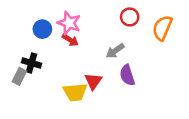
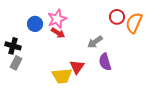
red circle: (130, 17) -> (117, 17), moved
pink star: (69, 23) -> (57, 19), turned 30
black cross: (31, 63) -> (13, 46), moved

